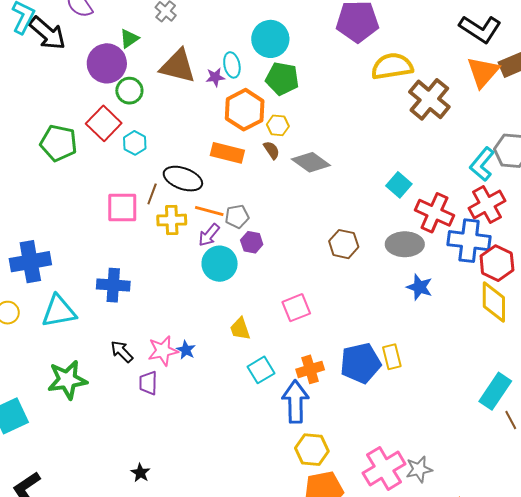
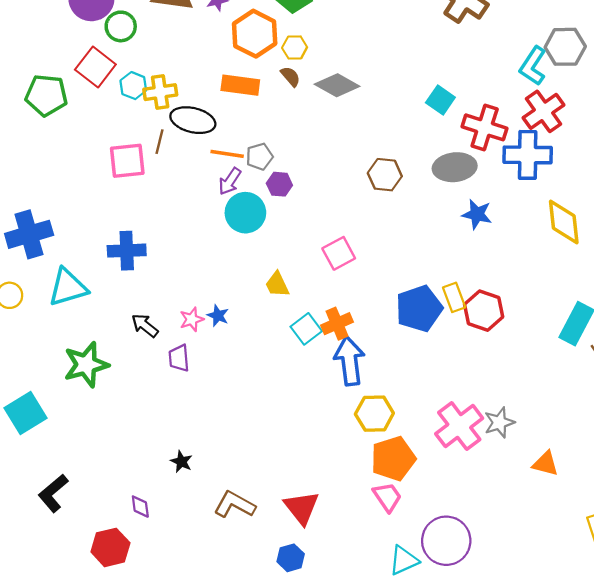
yellow cross: (172, 220) -> (160, 92), moved
red hexagon: (497, 263) -> (484, 311), moved
pink star: (163, 351) -> (192, 319), size x0.7
orange cross: (310, 369) -> (337, 324), moved

